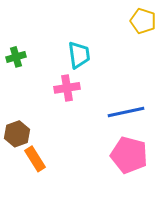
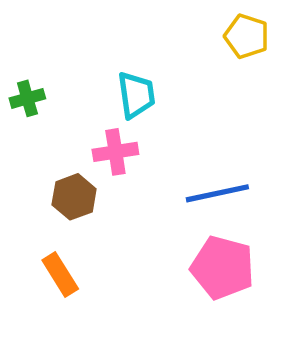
brown hexagon: (17, 134) -> (74, 197), moved

